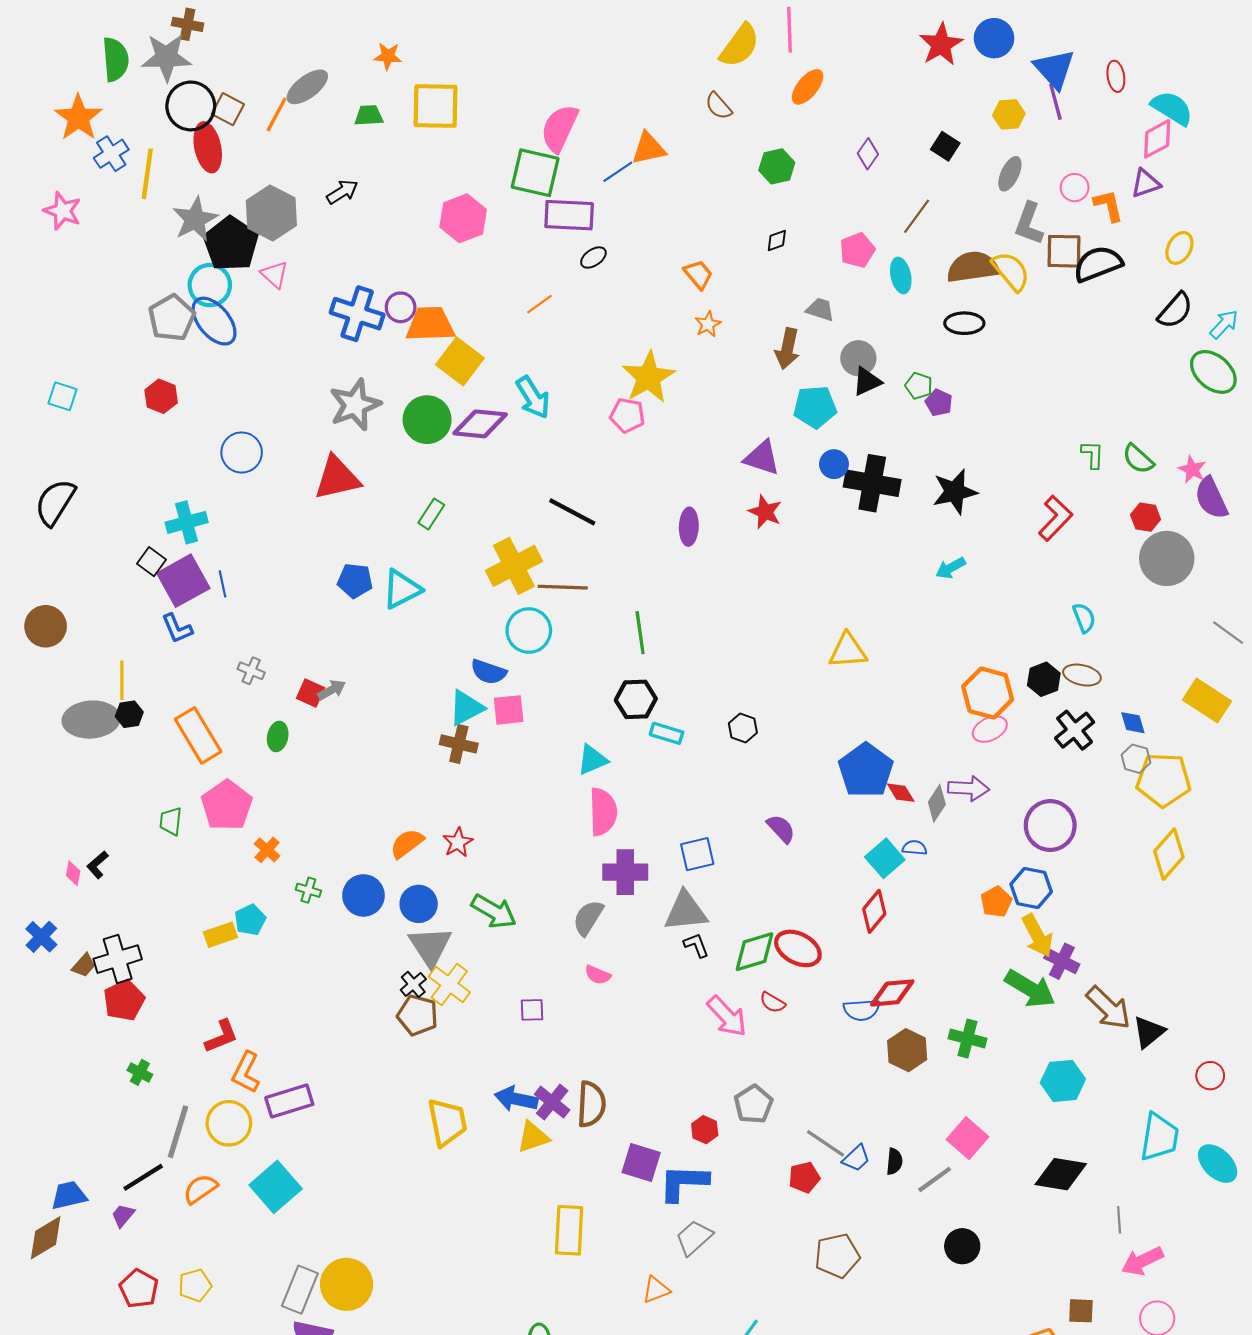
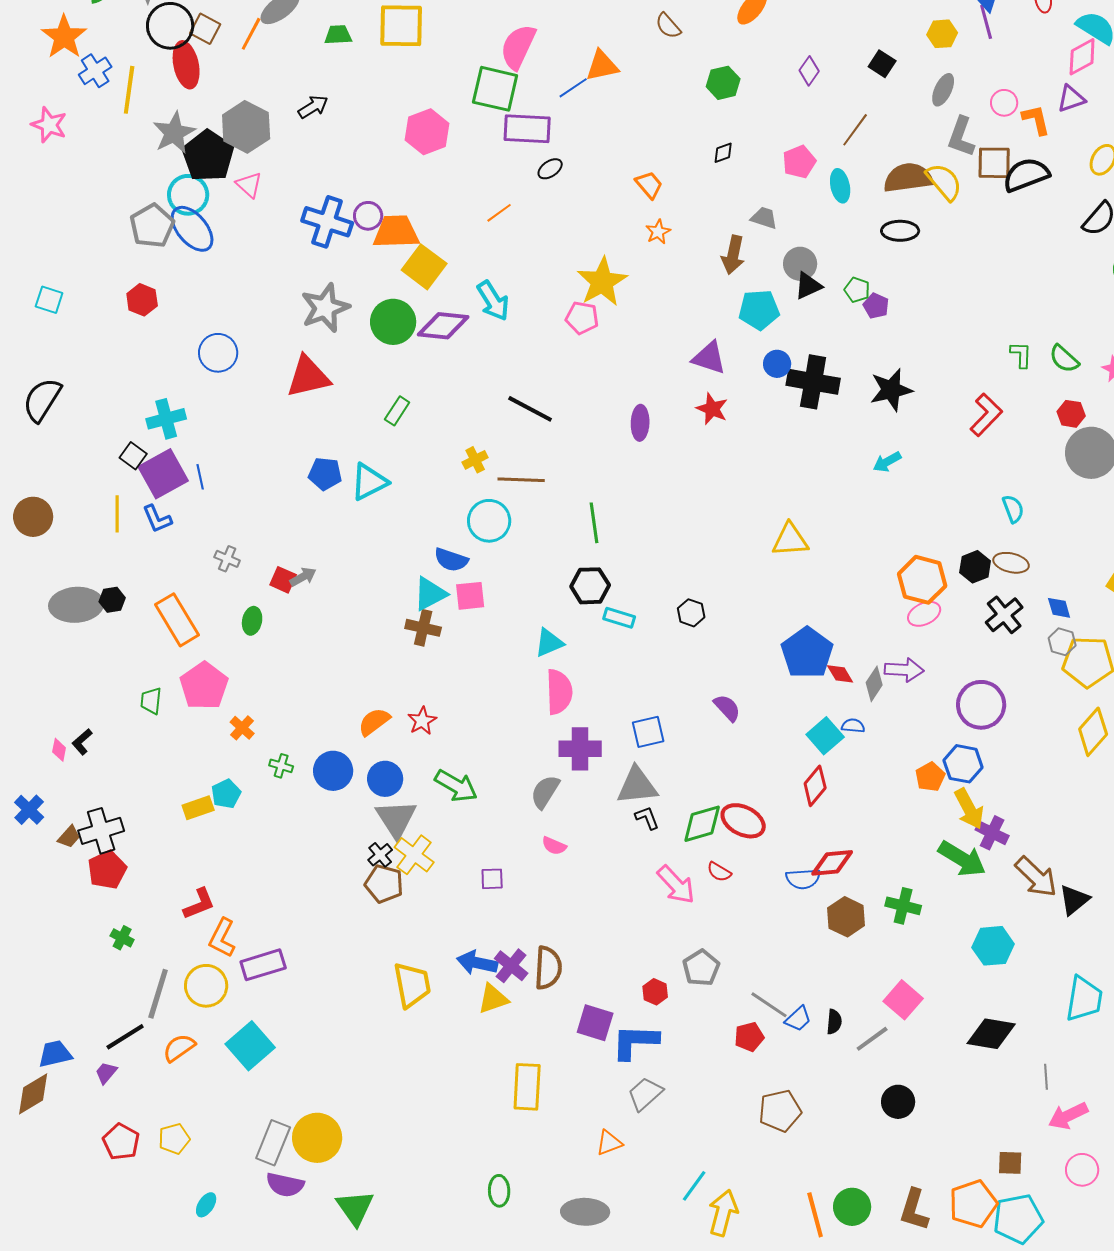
yellow cross: (514, 566) -> (475, 460), size x0.5
yellow line: (122, 680) -> (117, 514), moved

